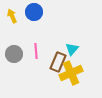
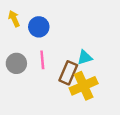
blue circle: (34, 12) -> (39, 27), moved
cyan triangle: (72, 49) -> (85, 58), turned 32

